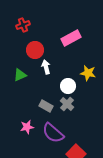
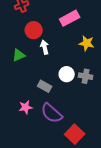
yellow star: (88, 73) -> (87, 43), moved
white circle: (68, 86) -> (67, 74), moved
gray cross: (67, 104) -> (86, 76), moved, turned -32

